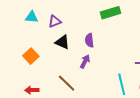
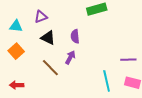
cyan triangle: (32, 17) -> (16, 26), moved
brown line: (67, 83) -> (50, 68), moved

